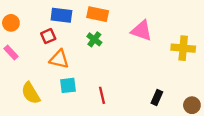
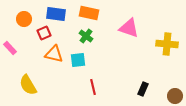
orange circle: (11, 23) -> (24, 19), moved
cyan square: (68, 85) -> (78, 60), moved

